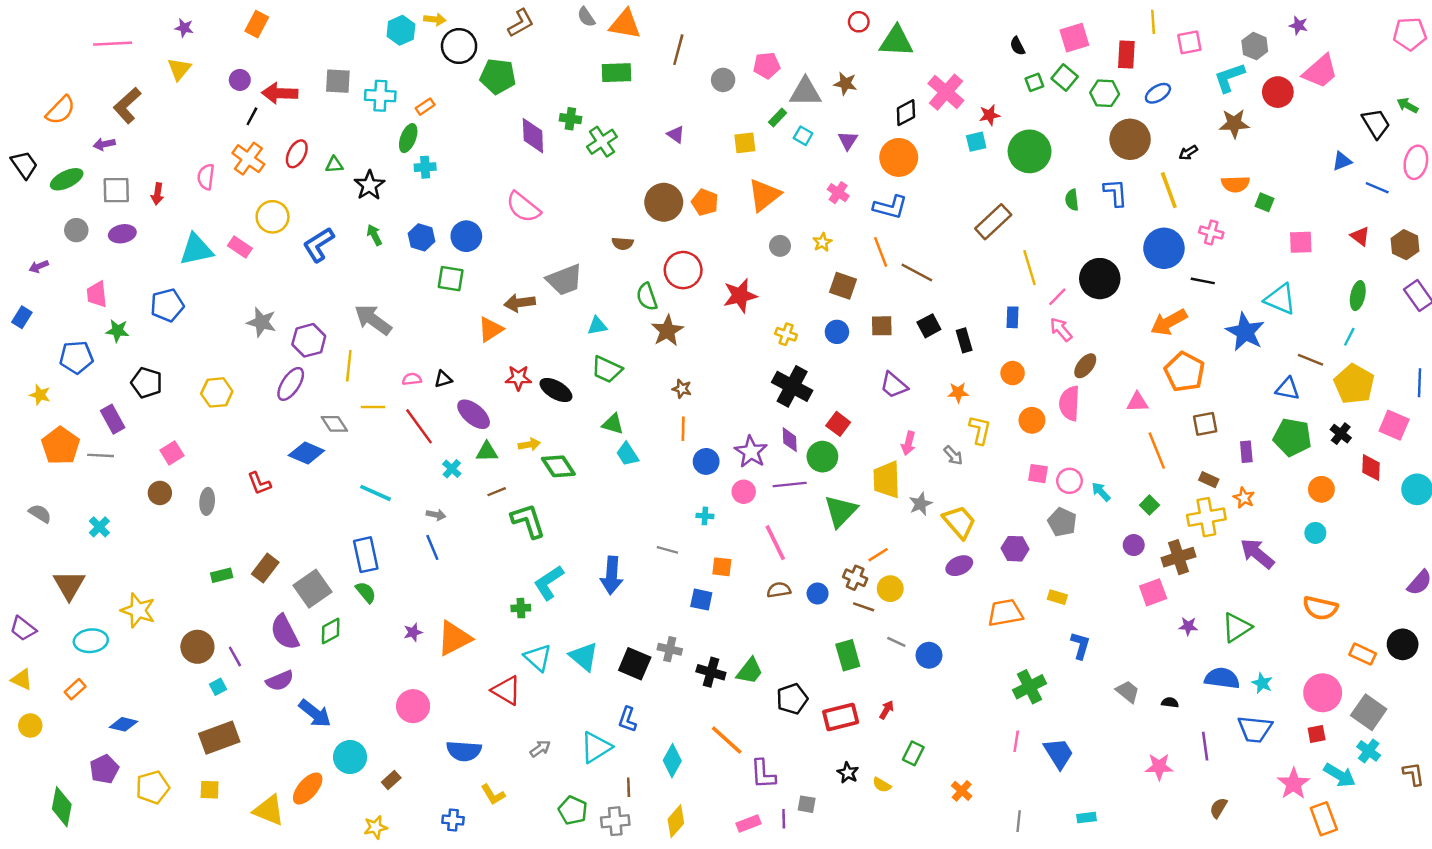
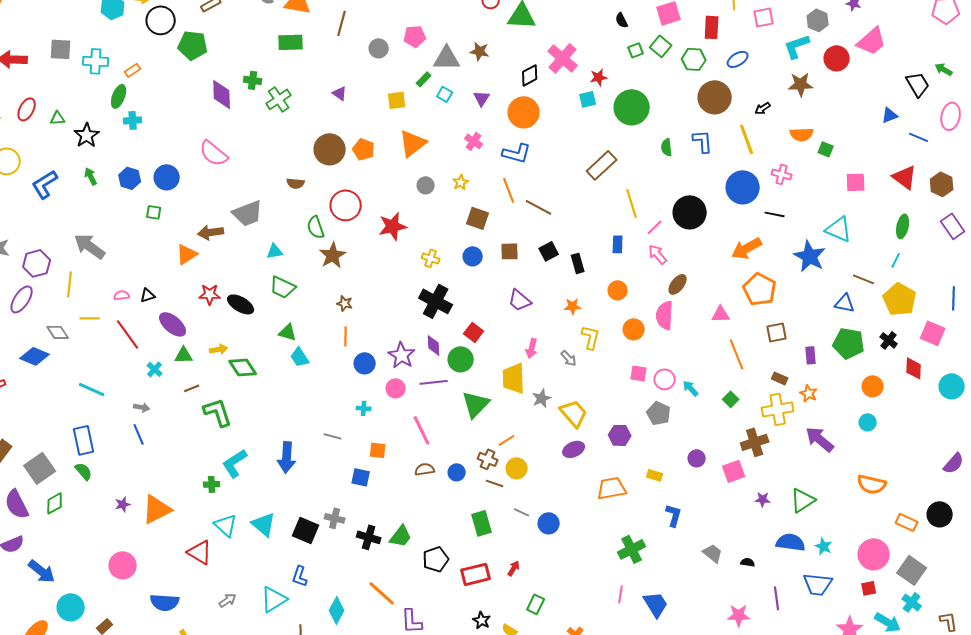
red triangle: (1360, 236) -> (905, 177), size x1.5
green square: (451, 279) -> (154, 212), size x0.7
purple circle: (1134, 545) -> (697, 458), moved

